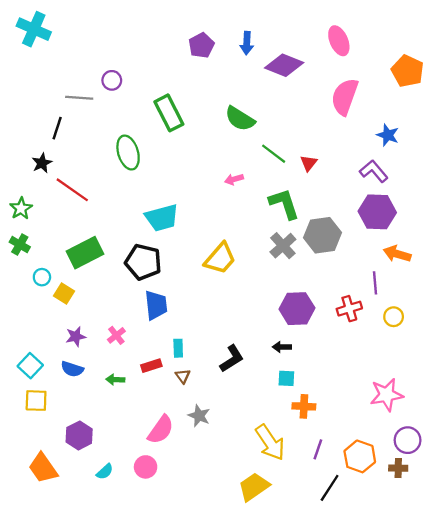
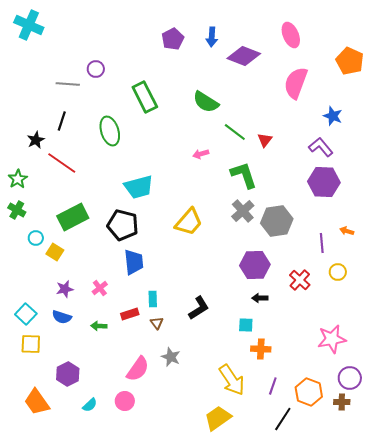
black line: (57, 128) -> (62, 121), moved
gray hexagon: (323, 235) -> (277, 221), moved
orange arrow: (397, 254) -> (347, 231), moved, size x0.6
red cross: (349, 309) -> (300, 280), moved, turned -30
black arrow: (282, 347) -> (260, 298), moved

